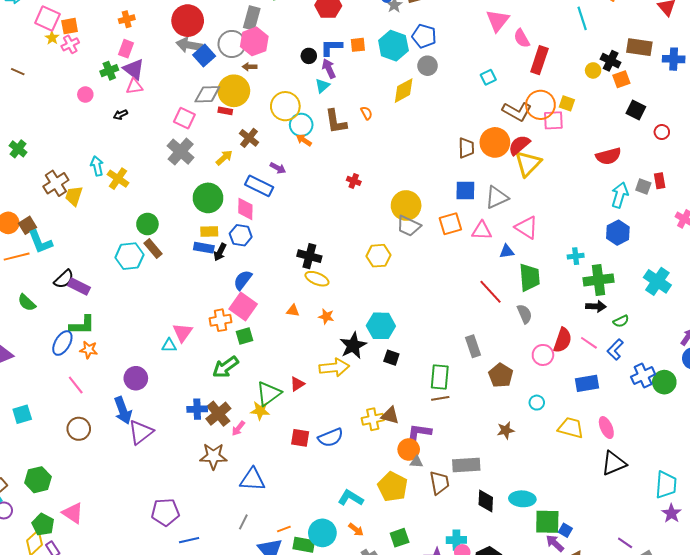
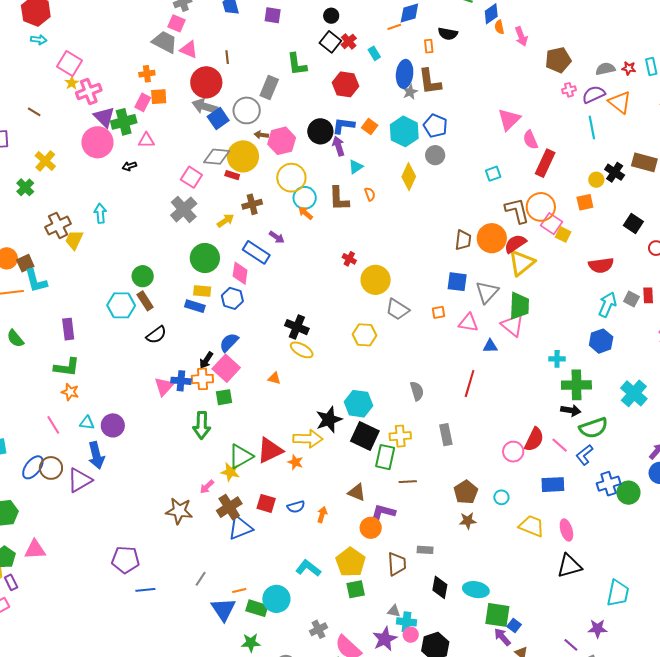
orange square: (70, 26) -> (159, 97), moved
pink hexagon: (254, 41) -> (282, 141), moved
pink cross: (70, 44) -> (89, 91), size x1.4
orange square: (358, 45) -> (370, 126), turned 35
black circle: (309, 56) -> (320, 131), size x1.6
purple triangle: (134, 69) -> (104, 117), moved
green cross: (109, 71) -> (124, 122), size x1.4
orange square: (621, 79) -> (585, 202), moved
cyan triangle: (322, 86) -> (356, 167), moved
yellow diamond: (404, 91) -> (409, 177), turned -44
pink circle: (85, 95) -> (97, 142), size x2.0
yellow square: (567, 103) -> (563, 234), moved
brown L-shape: (517, 111) -> (517, 211), turned -140
pink square: (553, 120) -> (551, 224), turned 30
brown cross: (249, 138) -> (252, 204), turned 30
yellow cross: (118, 179) -> (45, 161), moved
gray triangle: (497, 197) -> (487, 292), turned -30
yellow circle: (406, 205) -> (376, 280), moved
orange square: (450, 224) -> (439, 312), size x0.6
black arrow: (220, 252) -> (206, 360), moved
green trapezoid: (529, 277) -> (519, 306), moved
black semicircle: (64, 279) -> (156, 335), moved
purple rectangle: (79, 286) -> (68, 329), turned 50
red line: (490, 292) -> (470, 384), turned 52
gray semicircle: (525, 314) -> (417, 391), moved
orange star: (326, 316) -> (295, 462), moved
green semicircle: (621, 321) -> (593, 428), size x1.8
blue ellipse: (62, 343) -> (33, 467), moved
cyan triangle: (169, 345) -> (87, 423), moved
black square: (391, 358) -> (365, 436), size x1.8
green arrow: (226, 367) -> (202, 425), turned -60
brown pentagon: (501, 375) -> (466, 492), moved
green rectangle: (440, 377) -> (385, 457), moved
red triangle: (297, 384) -> (270, 450), size x1.8
blue cross: (197, 409) -> (181, 381), moved
brown cross: (218, 414) -> (229, 507), moved
yellow cross: (373, 419) -> (400, 436), moved
purple triangle: (141, 432) -> (80, 480), moved
blue semicircle: (331, 438) -> (296, 507), size x0.7
gray triangle: (416, 462) -> (394, 611), moved
gray rectangle: (466, 465) -> (425, 550), size x0.6
blue triangle: (252, 479) -> (240, 528), moved, turned -32
pink triangle: (73, 513) -> (35, 550), turned -45
purple star: (671, 513) -> (598, 629), moved, turned 30
orange arrow: (356, 530) -> (322, 515), moved, turned -119
green square: (400, 538) -> (356, 589), moved

